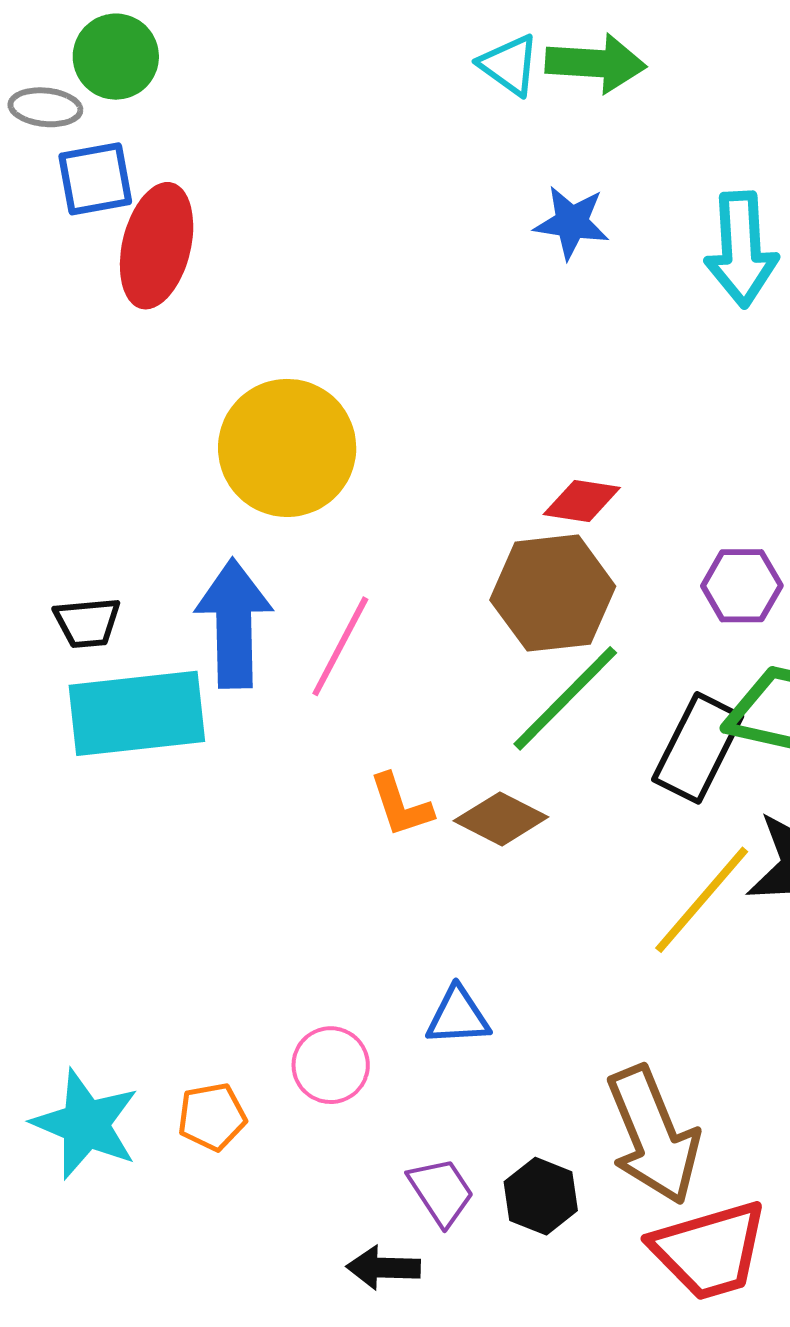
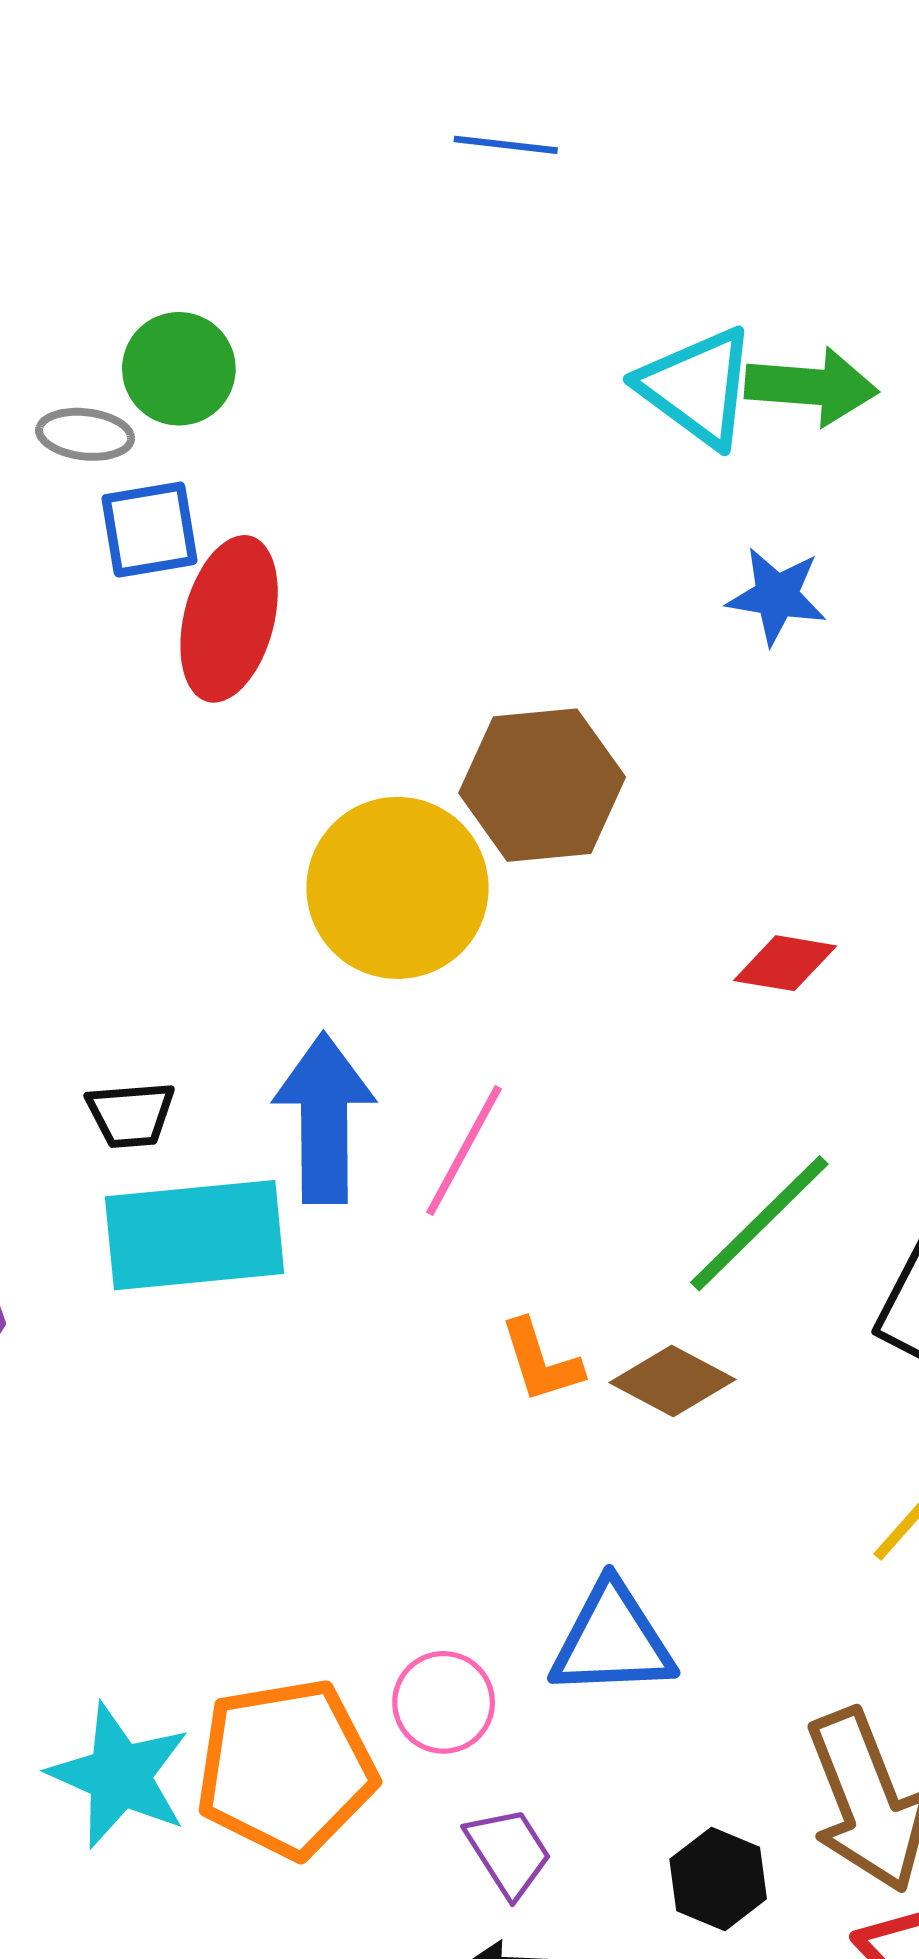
cyan triangle: (509, 65) -> (697, 387), size x1.5
brown hexagon: (553, 593) -> (542, 785), moved
blue triangle: (458, 1016) -> (612, 1640), size x1.5
orange pentagon: (212, 1117) -> (286, 1768), size x2.0
purple trapezoid: (441, 1192) -> (508, 1852), moved

